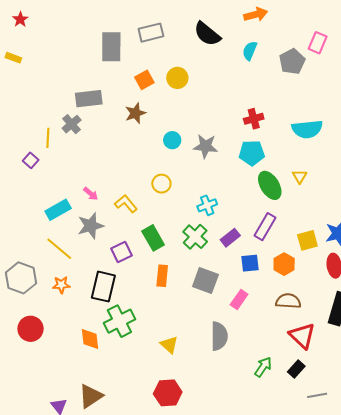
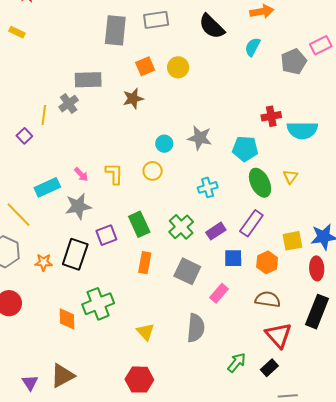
pink rectangle: (318, 43) -> (321, 45), turned 35
red cross: (254, 119) -> (271, 116), moved
cyan circle: (172, 140) -> (164, 144), moved
yellow L-shape: (126, 204) -> (114, 174), moved, turned 35
cyan cross: (207, 205) -> (208, 187), moved
yellow line: (59, 249) -> (19, 215), moved
black rectangle: (103, 287) -> (75, 254), moved

